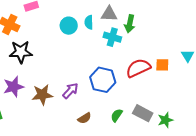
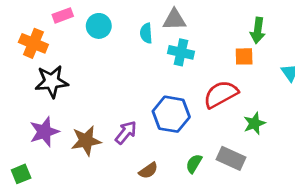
green arrow: (130, 24) -> (258, 30), moved
cyan circle: (69, 26) -> (99, 26), moved
orange square: (162, 65) -> (244, 56), moved
green star: (165, 120) -> (254, 123), moved

